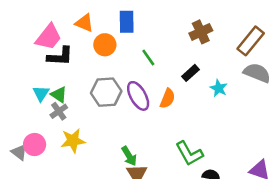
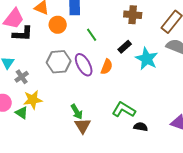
brown cross: (201, 32) -> (133, 15), turned 30
cyan star: (219, 88) -> (147, 59), size x1.6
green triangle: (59, 95) -> (22, 113), moved
green L-shape: (189, 153) -> (124, 110), turned 150

